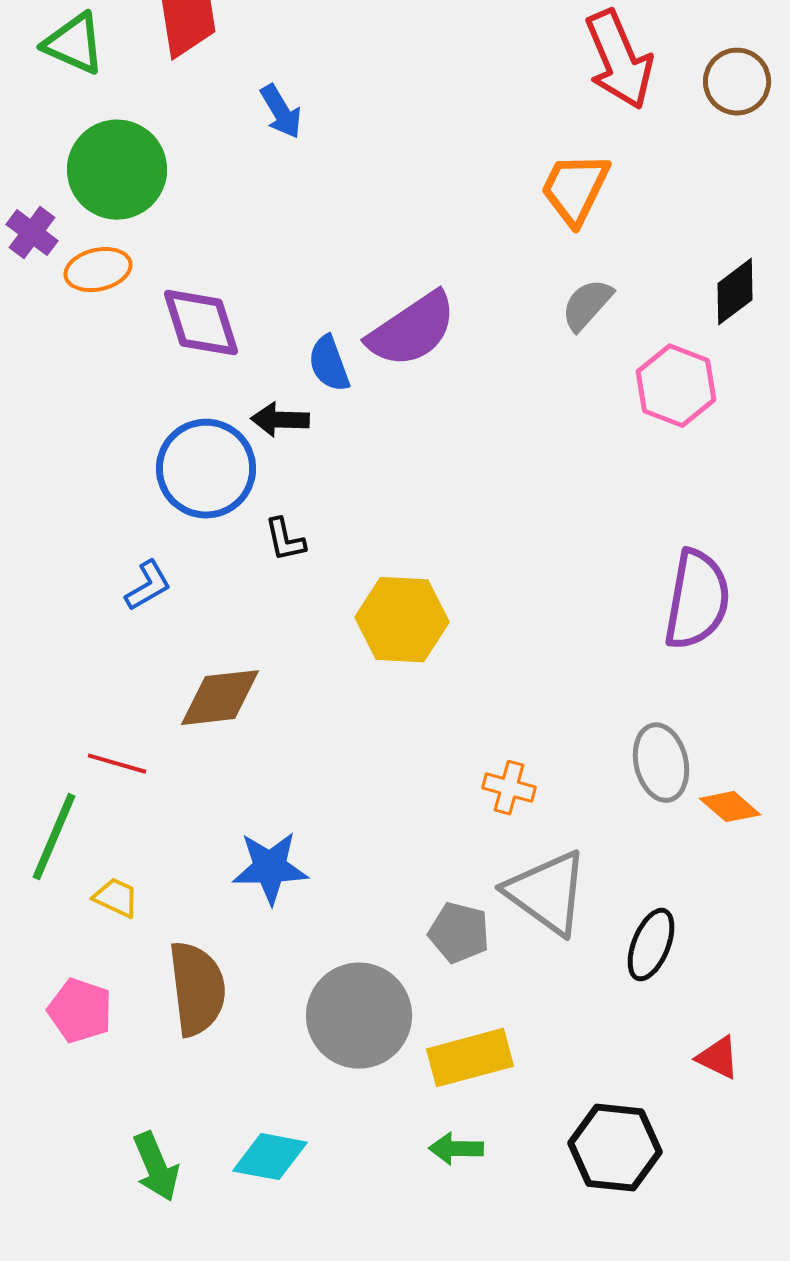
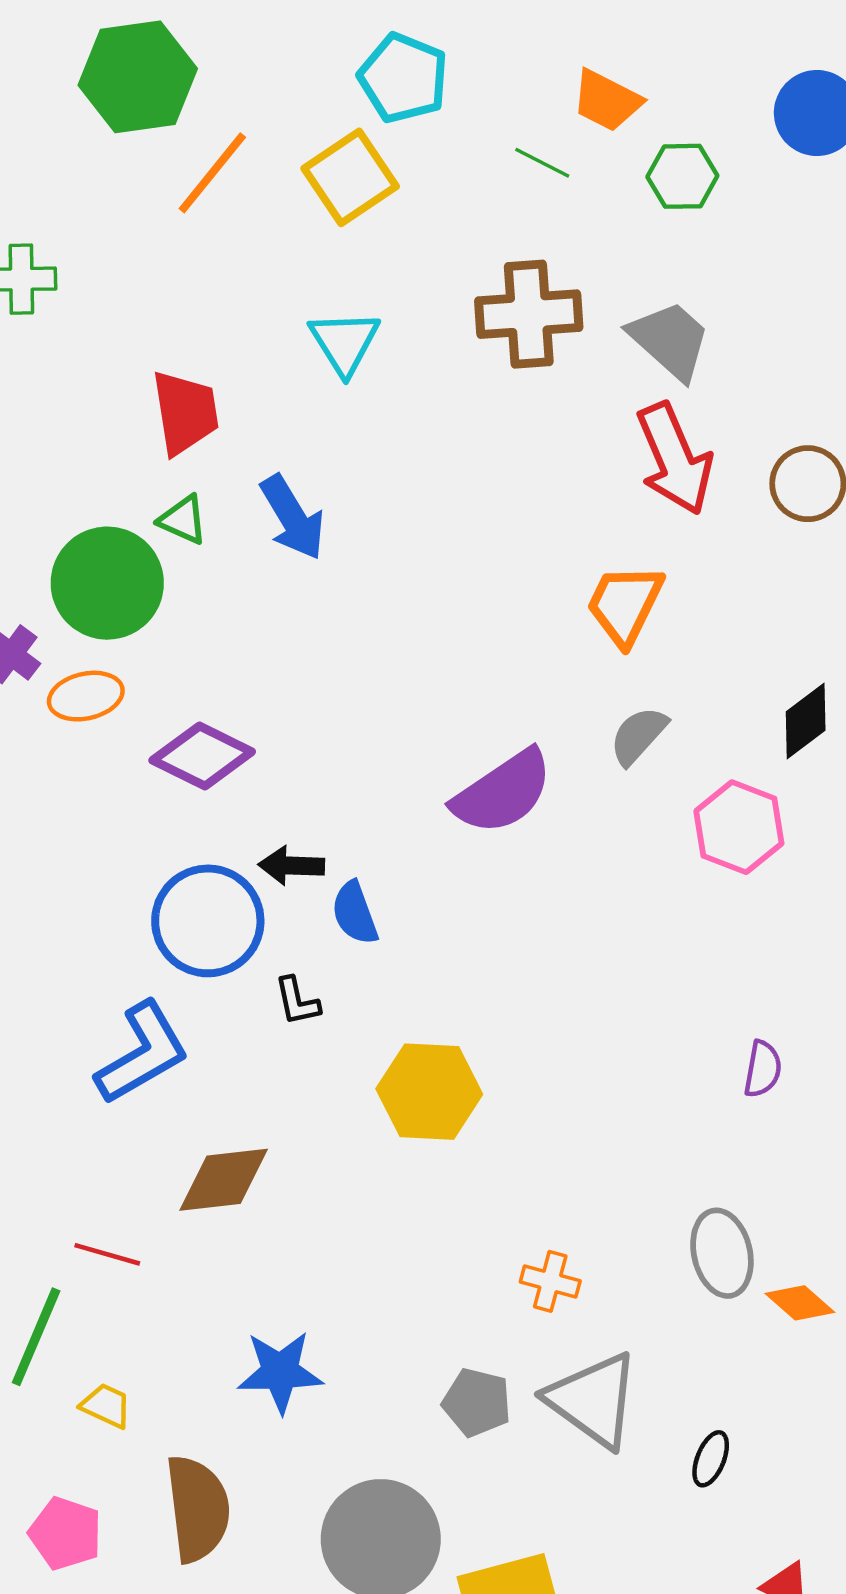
green triangle: (74, 44) -> (183, 520), moved, size x0.7
blue arrow: (281, 112) -> (293, 518), size x1.4
purple diamond: (201, 323) -> (202, 756), turned -46
purple semicircle: (412, 330) -> (503, 792), moved
blue semicircle: (329, 364) -> (355, 913), moved
blue L-shape: (148, 586) -> (142, 1053), size x1.8
purple semicircle: (697, 600) -> (763, 1069), size x0.5
gray pentagon: (459, 933) -> (477, 1402), moved
black ellipse: (651, 945) -> (711, 1459), size x0.7

